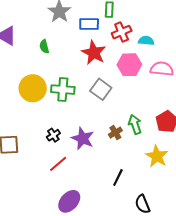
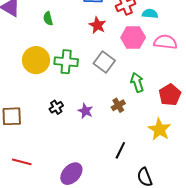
red star: (94, 53) -> (97, 25), size x0.7
green arrow: (135, 124) -> (137, 82), moved
purple star: (83, 138) -> (85, 111), size x0.7
red line: (58, 164) -> (22, 162), moved, turned 54

